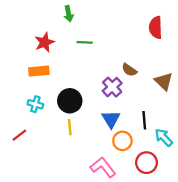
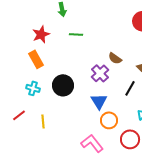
orange rectangle: (39, 71) -> (36, 59), turned 66
black line: (144, 120) -> (130, 88), moved, turned 35
yellow line: (70, 127) -> (43, 121), moved

